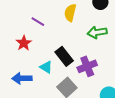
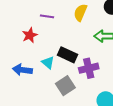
purple line: (38, 22) -> (47, 16), turned -32
black rectangle: (64, 56) -> (68, 55), turned -36

